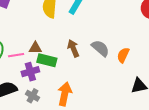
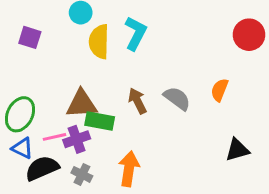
brown triangle: (35, 48) -> (82, 104), size x1.6
pink line: (16, 55) -> (54, 137), moved
orange semicircle: (123, 55) -> (220, 90), moved

